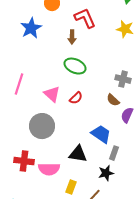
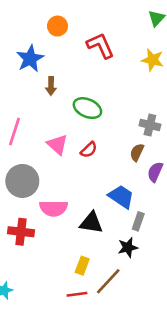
brown arrow: (72, 37) -> (51, 86), moved
brown semicircle: (113, 100) -> (137, 152), turned 72
gray circle: (42, 126) -> (22, 181), moved
pink semicircle: (49, 169) -> (54, 208), moved

